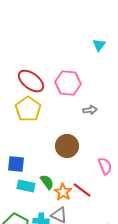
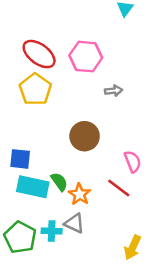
cyan rectangle: (26, 186) -> (33, 187), size x1.4
red line: (82, 190) -> (119, 188), moved

